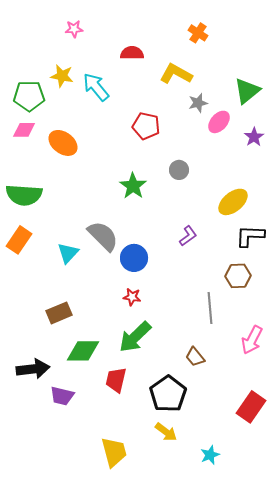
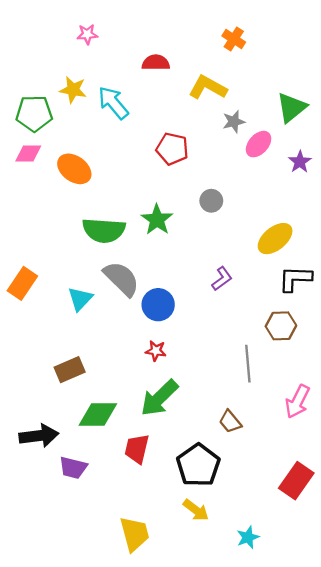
green semicircle: (24, 195) -> (104, 230), moved

